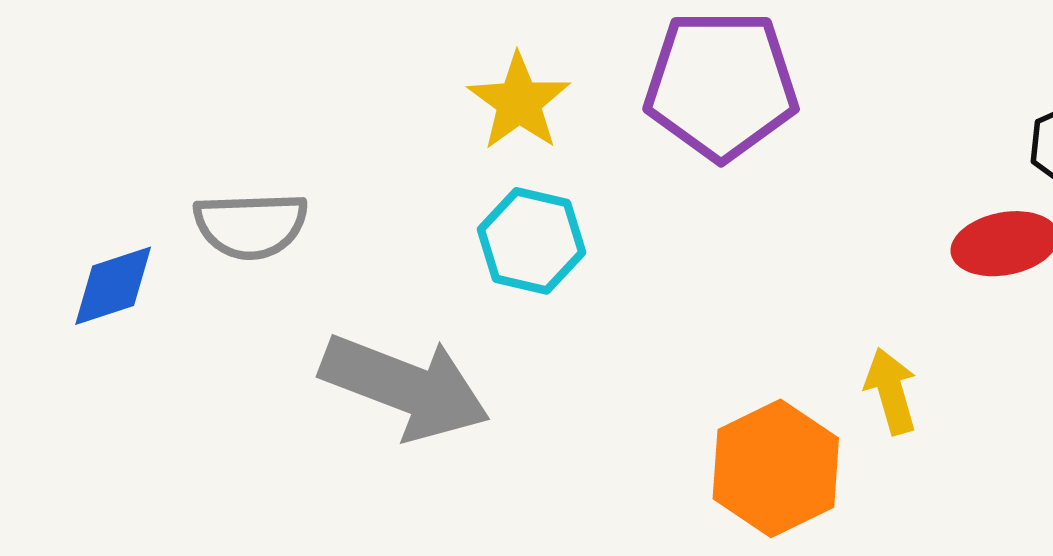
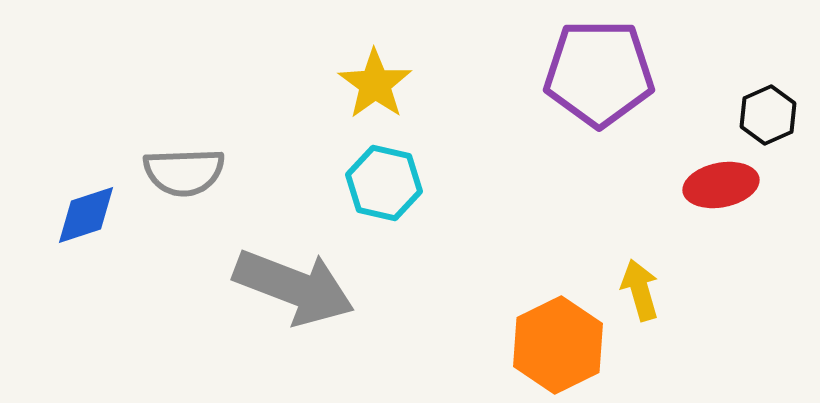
purple pentagon: (721, 85) -> (599, 73), moved

